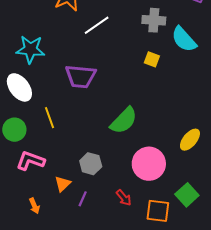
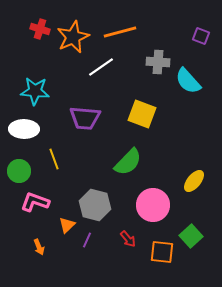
yellow square: (152, 59) -> (142, 114), moved, size x1.8
white ellipse: (19, 87) -> (24, 129), turned -52
gray hexagon: (91, 164) -> (95, 205), size x1.4

